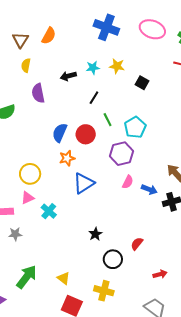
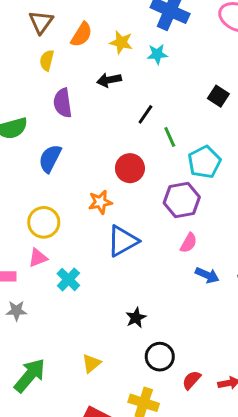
orange semicircle: (49, 36) -> (81, 35), moved
yellow star: (117, 66) -> (121, 42), moved
cyan star: (93, 68) -> (157, 54), moved
green line: (108, 120) -> (170, 137), moved
blue semicircle: (60, 133) -> (50, 158), moved
blue arrow: (149, 189) -> (207, 275), moved
red semicircle: (137, 244) -> (191, 380), moved
yellow triangle: (64, 278) -> (91, 363), moved, turned 40

